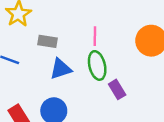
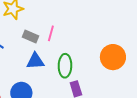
pink line: (95, 36) -> (51, 33), moved

